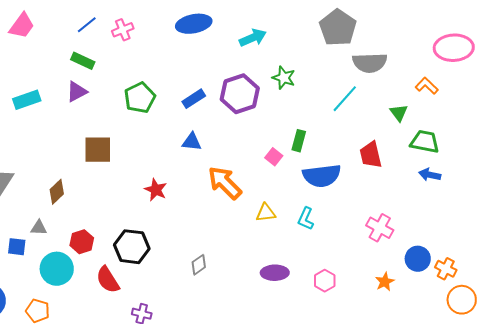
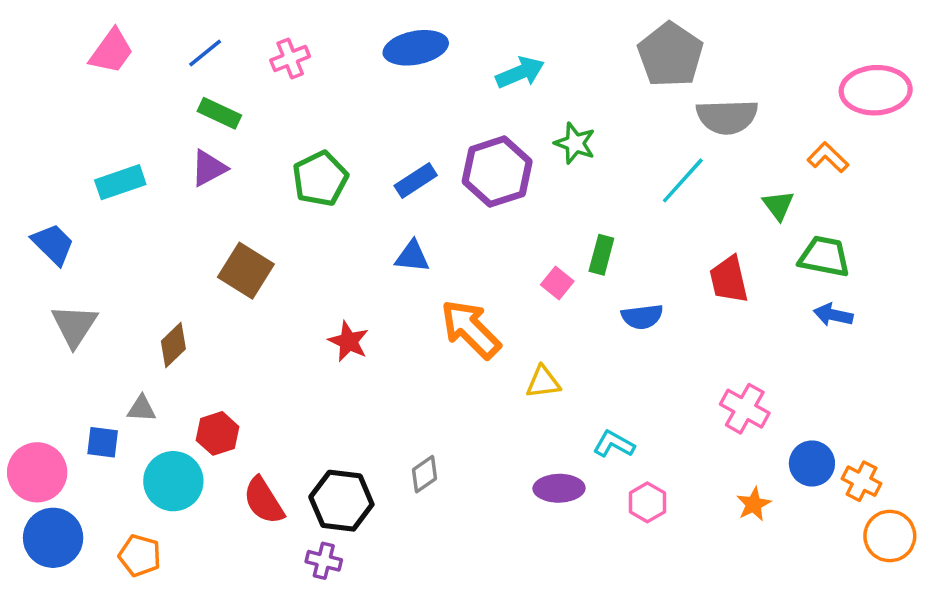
blue line: (87, 25) -> (205, 53), moved
brown square: (98, 150) -> (246, 271), turned 32
blue semicircle: (322, 176) -> (642, 317), size x0.6
cyan L-shape: (306, 219) -> (614, 444), moved, turned 95
black hexagon: (132, 247) -> (341, 501), moved

